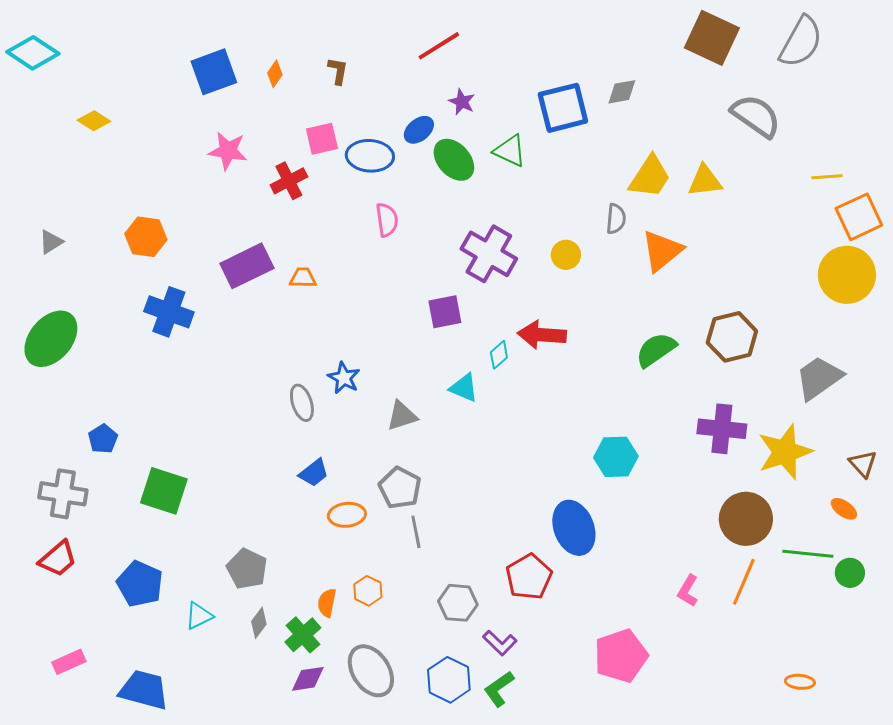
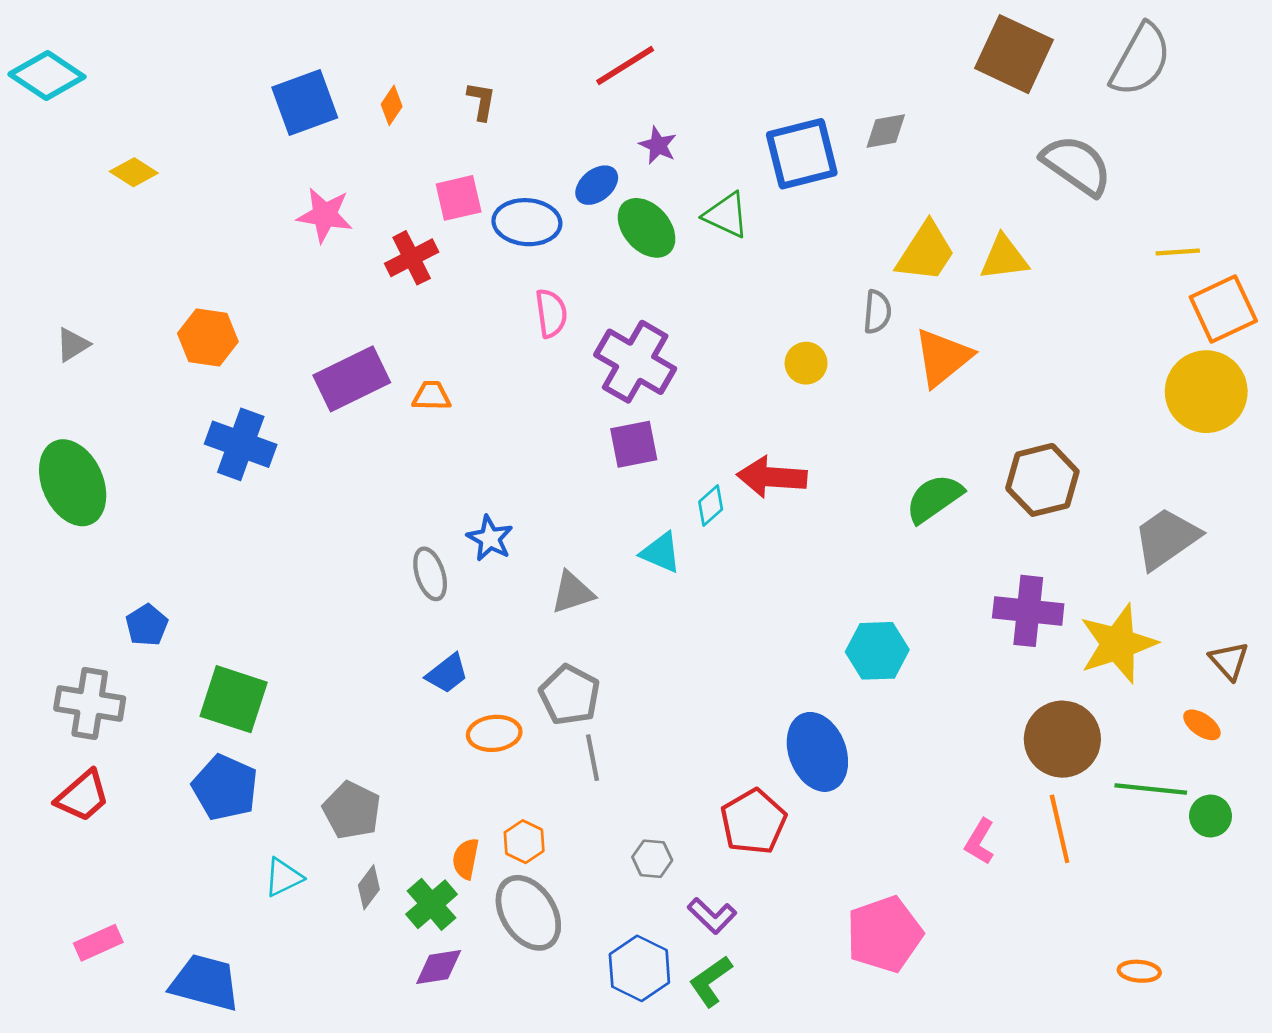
purple cross: (489, 254) -> (635, 362), moved
green ellipse: (51, 339) -> (73, 483), turned -64
orange line: (744, 582) -> (1060, 829), turned -36
blue pentagon: (140, 584) -> (225, 788), moved
gray hexagon: (458, 603) -> (652, 859), size x0.7
gray ellipse: (371, 671) -> (528, 913), moved

